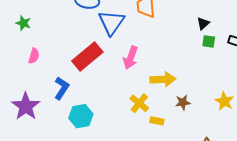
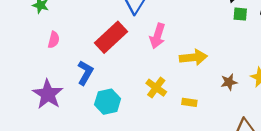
brown star: (183, 102) -> (229, 82), moved
yellow cross: (139, 103) -> (156, 88), moved

